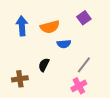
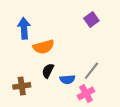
orange semicircle: (50, 27) -> (44, 47), moved
blue semicircle: (64, 44) -> (67, 79), moved

